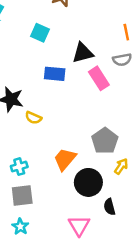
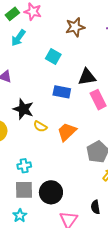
orange trapezoid: (65, 159) -> (67, 132), moved
black circle: (88, 182) -> (51, 192), moved

